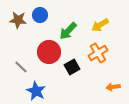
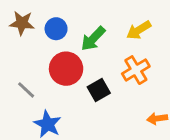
blue circle: (40, 15) -> (56, 29), moved

